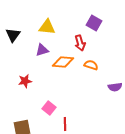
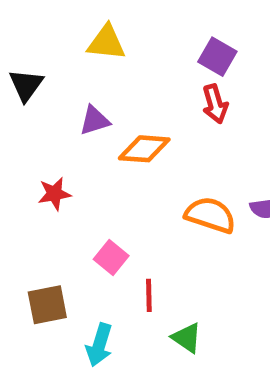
yellow triangle: (47, 27) -> (106, 43), moved
red arrow: (80, 43) -> (215, 104), moved
orange semicircle: (91, 65) -> (210, 215), moved, size x1.5

